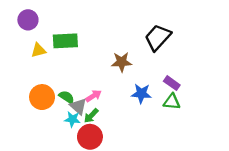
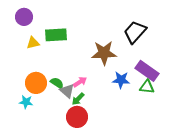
brown star: (122, 62) -> (104, 53), size x1.4
purple rectangle: (172, 83) -> (147, 71), size x1.6
cyan star: (72, 119) -> (26, 102), moved

